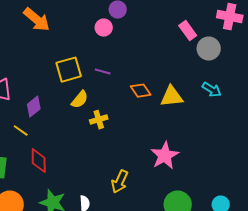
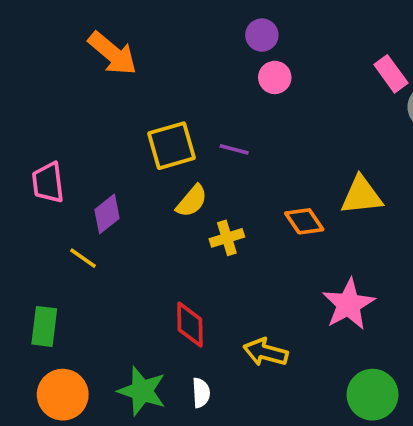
pink circle: (104, 28) -> (275, 77), moved
orange diamond: (141, 91) -> (304, 221), moved
red diamond: (39, 161) -> (190, 325), moved
yellow arrow: (120, 182) -> (266, 352), turned 80

